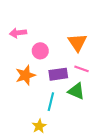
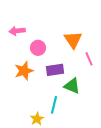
pink line: (82, 69) -> (89, 59), moved, turned 48
cyan line: (51, 102) -> (54, 105), moved

